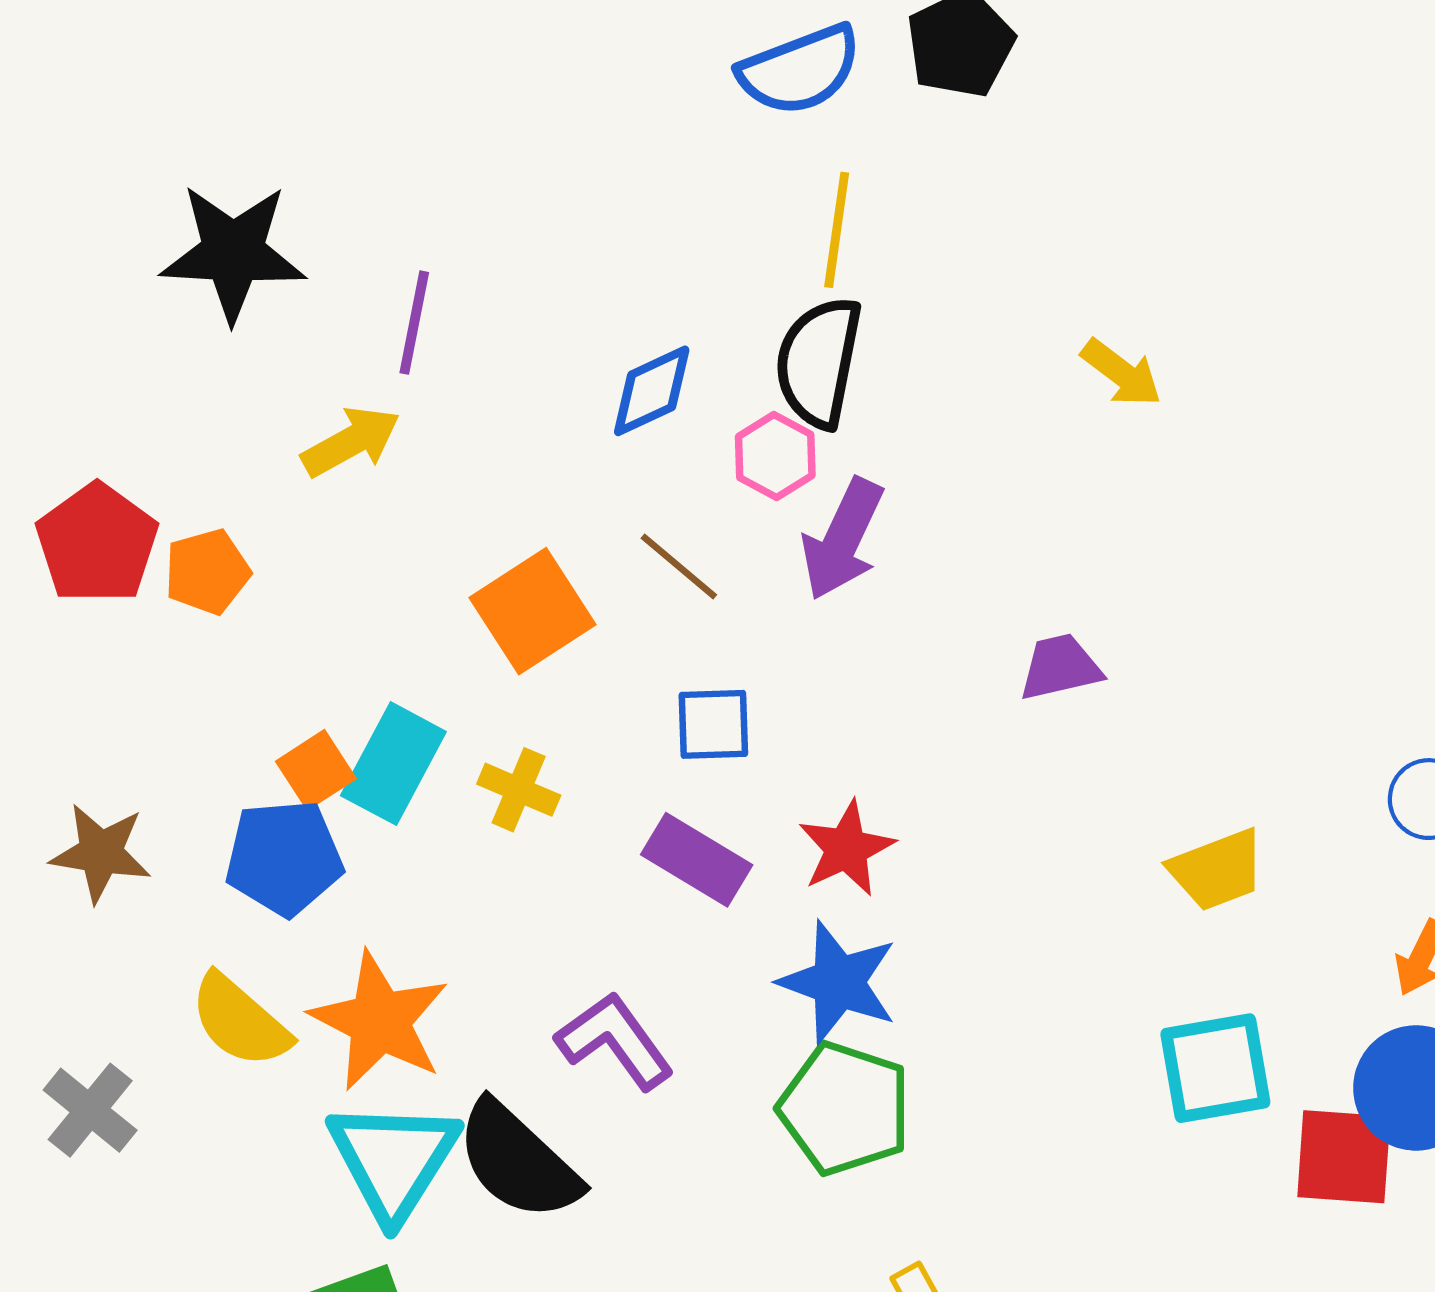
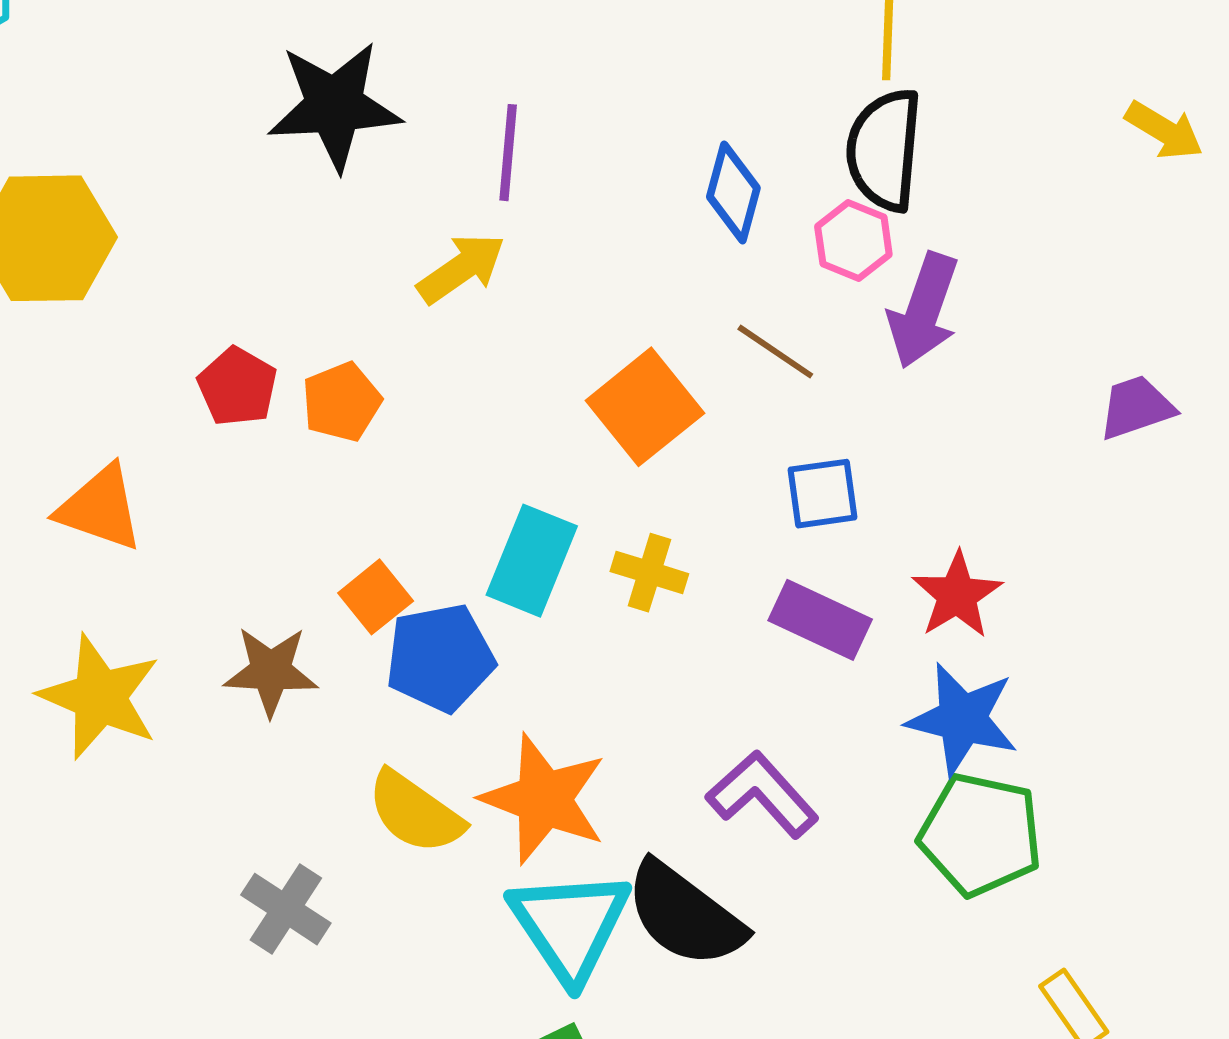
blue diamond: (652, 391) -> (733, 192), turned -44
red pentagon: (97, 543) -> (237, 387), size x0.7
orange square: (316, 770) -> (376, 597), moved

